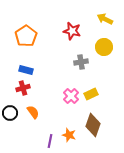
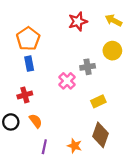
red star: (72, 31) -> (78, 21), moved, turned -30
blue rectangle: (26, 70) -> (29, 64), moved, turned 64
pink cross: (71, 96) -> (67, 81), moved
purple line: (50, 141) -> (44, 147), moved

